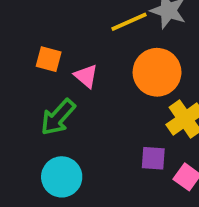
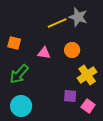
orange circle: (157, 72) -> (72, 50), size x0.6
pink triangle: (86, 76) -> (44, 53), moved, turned -32

